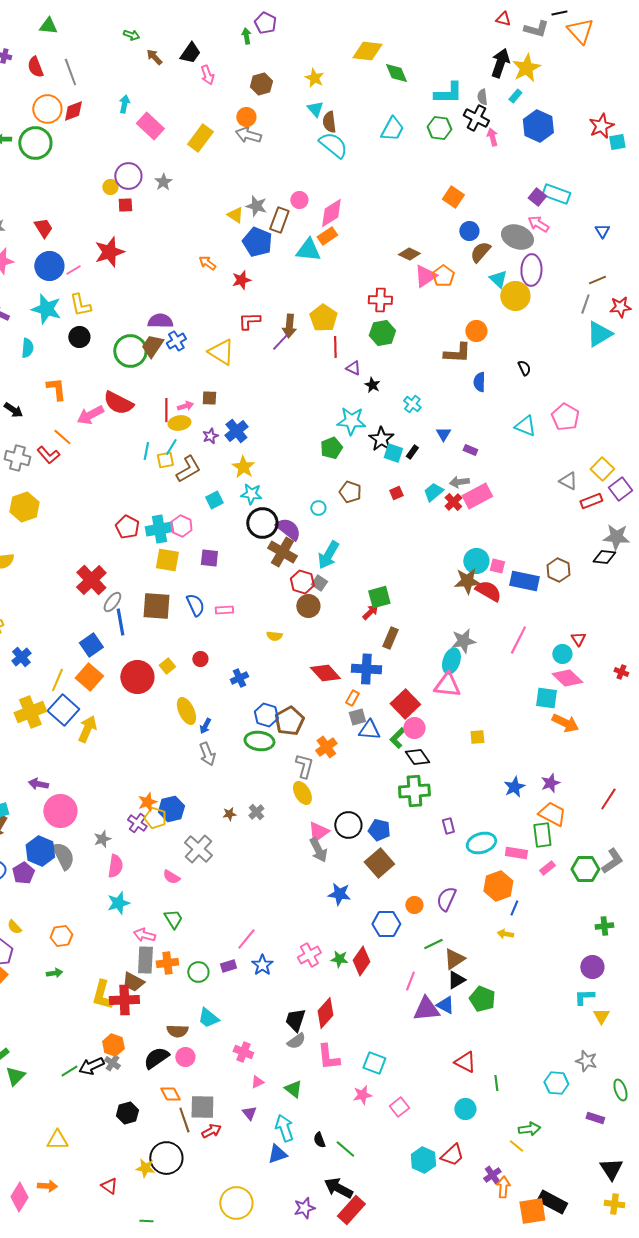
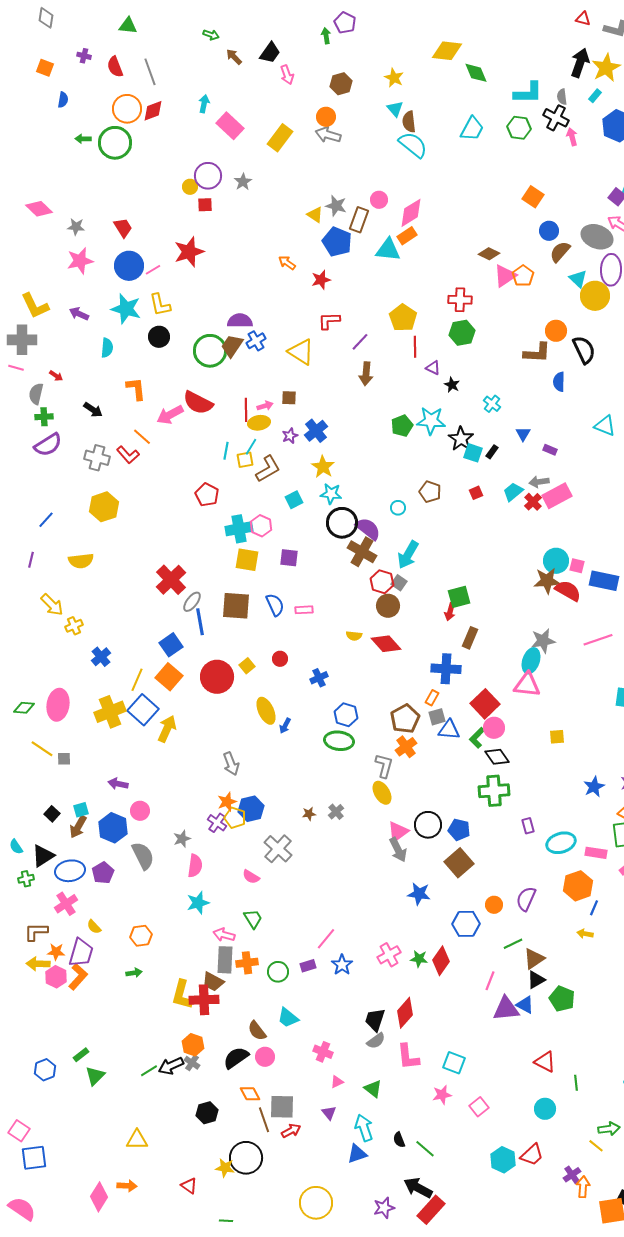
brown arrow: (289, 326) -> (366, 374), moved
black semicircle: (524, 368) -> (584, 350), moved, size x1.8
green pentagon: (331, 448) -> (402, 426), moved
red pentagon: (127, 527) -> (207, 495), moved
red arrow: (370, 612) -> (450, 612), turned 150
pink line: (518, 640) -> (598, 640), turned 44
red diamond: (325, 673) -> (386, 644), moved
brown pentagon: (289, 721) -> (405, 719), moved
gray arrow: (207, 754) -> (231, 764), moved
pink circle: (60, 811) -> (140, 811), size x0.6
blue hexagon: (40, 851) -> (113, 828), moved
brown semicircle: (177, 1031) -> (257, 1031), turned 50

